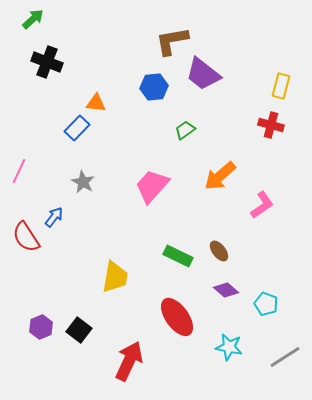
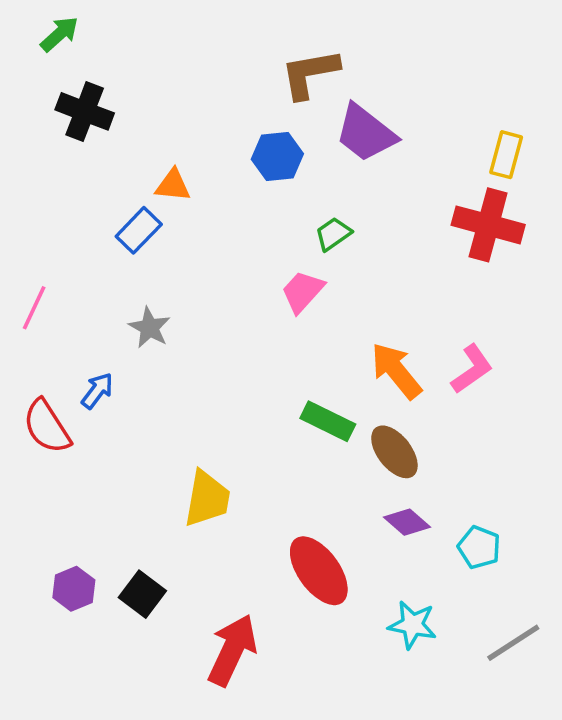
red cross: (271, 125) -> (488, 225), size x1.5
orange arrow: (220, 176) -> (396, 371), moved, turned 92
pink trapezoid: (152, 186) -> (303, 292), moved, size x0.7
brown ellipse: (219, 251) -> (394, 452), size x1.4
green rectangle: (178, 256) -> (328, 421), moved

